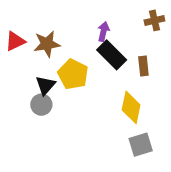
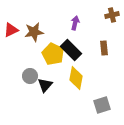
black rectangle: (112, 55) -> (71, 50), moved
black triangle: (45, 85) -> (45, 85), moved
yellow diamond: (131, 107) -> (76, 78), moved

